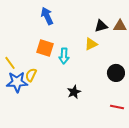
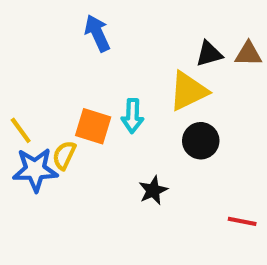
yellow triangle: (91, 44) -> (188, 91), size x1.5
orange square: (45, 48) -> (93, 126), moved
black circle: (116, 73) -> (201, 141), moved

